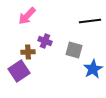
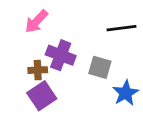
purple cross: (45, 41) -> (61, 55), size x1.5
purple square: (19, 71) -> (42, 96), moved

